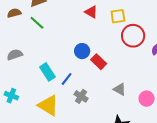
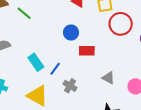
blue circle: (82, 51) -> (71, 33), moved
red rectangle: (99, 62) -> (87, 51), turned -42

